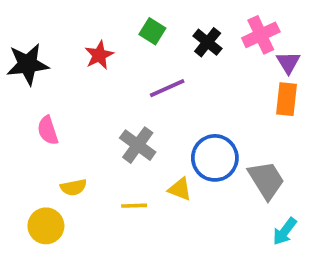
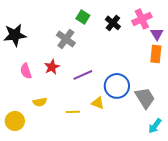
red star: (99, 55) -> (52, 67), moved
purple line: (167, 88) -> (83, 75), moved
gray cross: (138, 145) -> (66, 39), moved
yellow circle: (46, 226) -> (15, 121), moved

